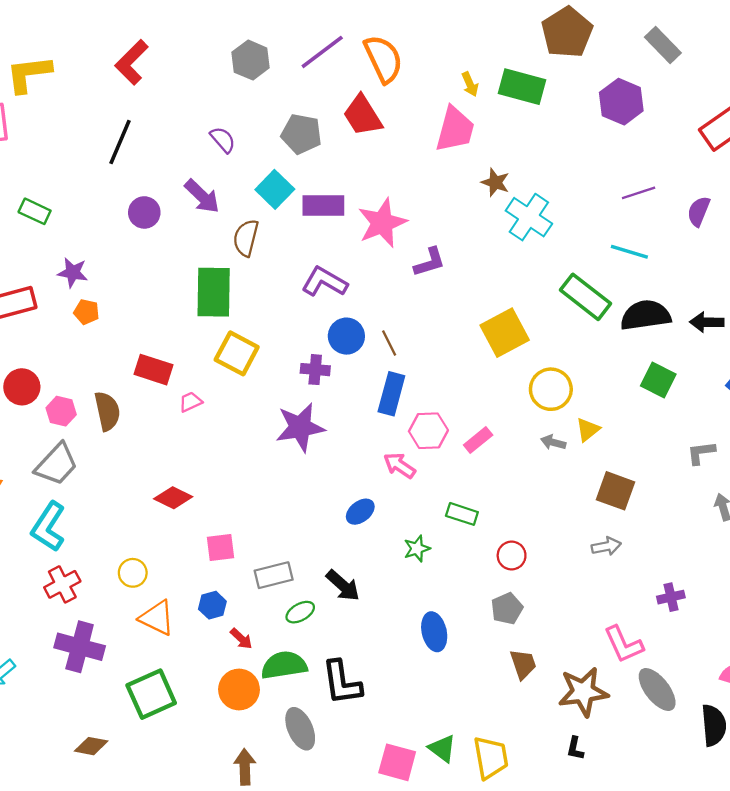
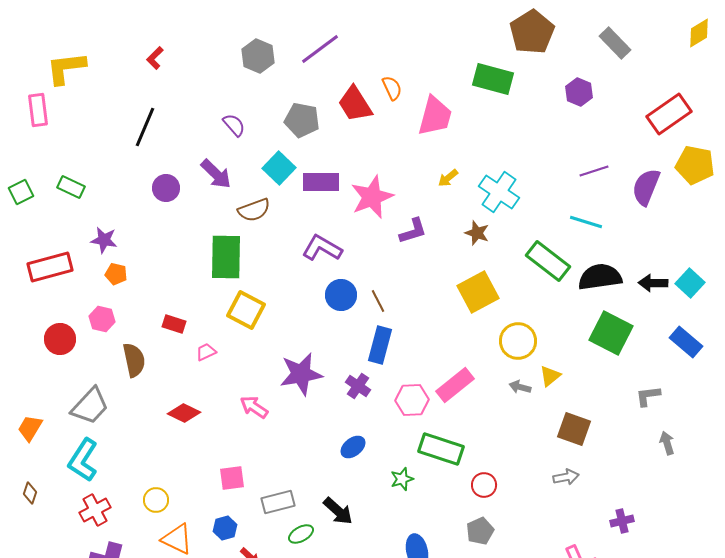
orange semicircle: (383, 59) -> (392, 88), moved, size x0.6
red L-shape: (132, 62) -> (155, 58), size x0.6
yellow arrow: (470, 84) -> (448, 178), moved, turned 75
purple hexagon: (621, 102) -> (579, 92), size x0.7
brown star: (495, 182) -> (477, 233), moved
purple semicircle: (699, 211) -> (646, 187), size x1.4
brown semicircle: (246, 238) -> (254, 210), turned -124
red rectangle: (154, 370) -> (174, 324), size x0.7
purple cross: (315, 370) -> (358, 386), moved, turned 30
green square: (658, 380) -> (611, 333), size x1.4
pink hexagon: (61, 411) -> (102, 319), moved
pink hexagon: (428, 431) -> (412, 400), moved
pink rectangle: (478, 440) -> (455, 385), size x1.5
pink arrow: (400, 465) -> (254, 407), moved
red diamond: (173, 498) -> (184, 413), moved
green rectangle: (462, 514) -> (441, 449), size x1.6

